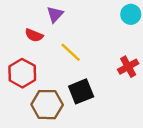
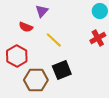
red cross: (128, 67) -> (98, 38), moved

